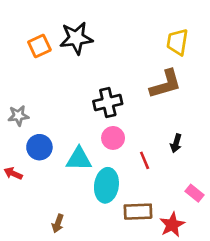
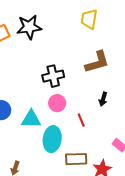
yellow trapezoid: (177, 42) -> (89, 19), moved
black arrow: (176, 143) -> (103, 99), moved

